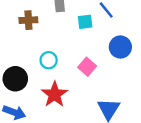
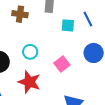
red star: (55, 94) -> (29, 82), turned -30

